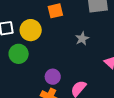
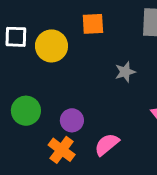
green circle: (19, 54) -> (26, 111), moved

